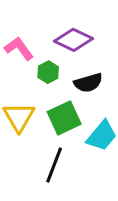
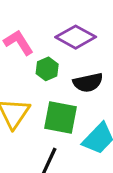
green square: (64, 118) -> (61, 117), turned 32

